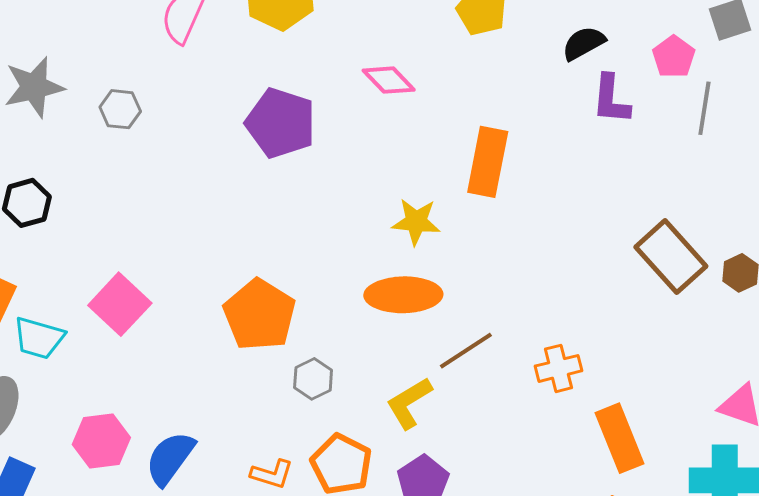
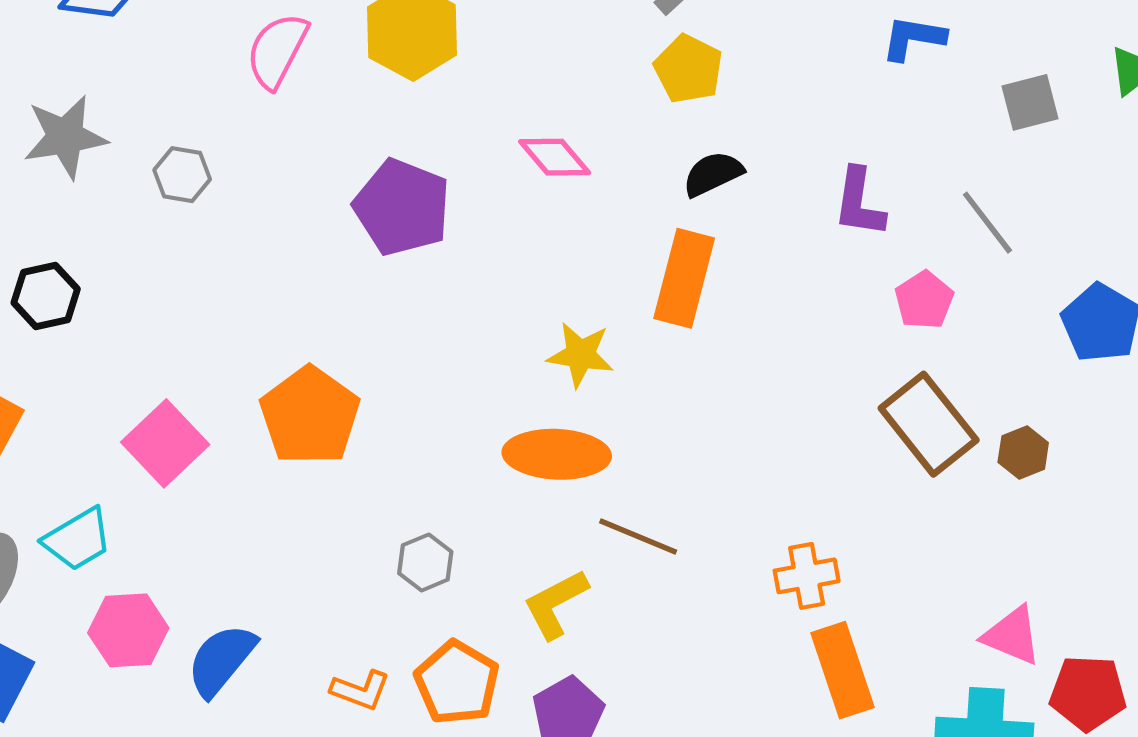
black semicircle: (584, 43) -> (713, 174), moved
pink pentagon: (674, 57) -> (924, 300), moved
gray line: (704, 108) -> (987, 223), turned -50
orange pentagon: (259, 315) -> (310, 416), moved
cyan trapezoid: (39, 338) -> (78, 539), moved, turned -50
brown line: (466, 351) -> (638, 537), turned 52
orange cross: (558, 368) -> (807, 576), moved

